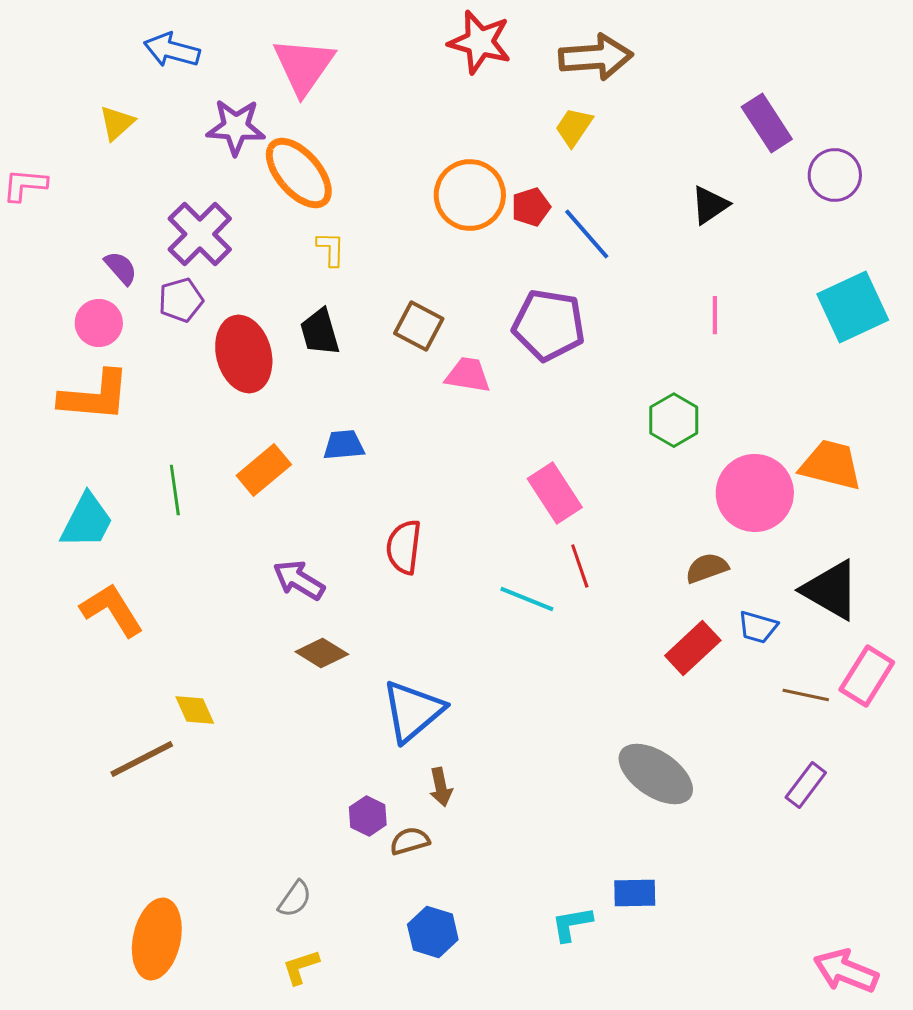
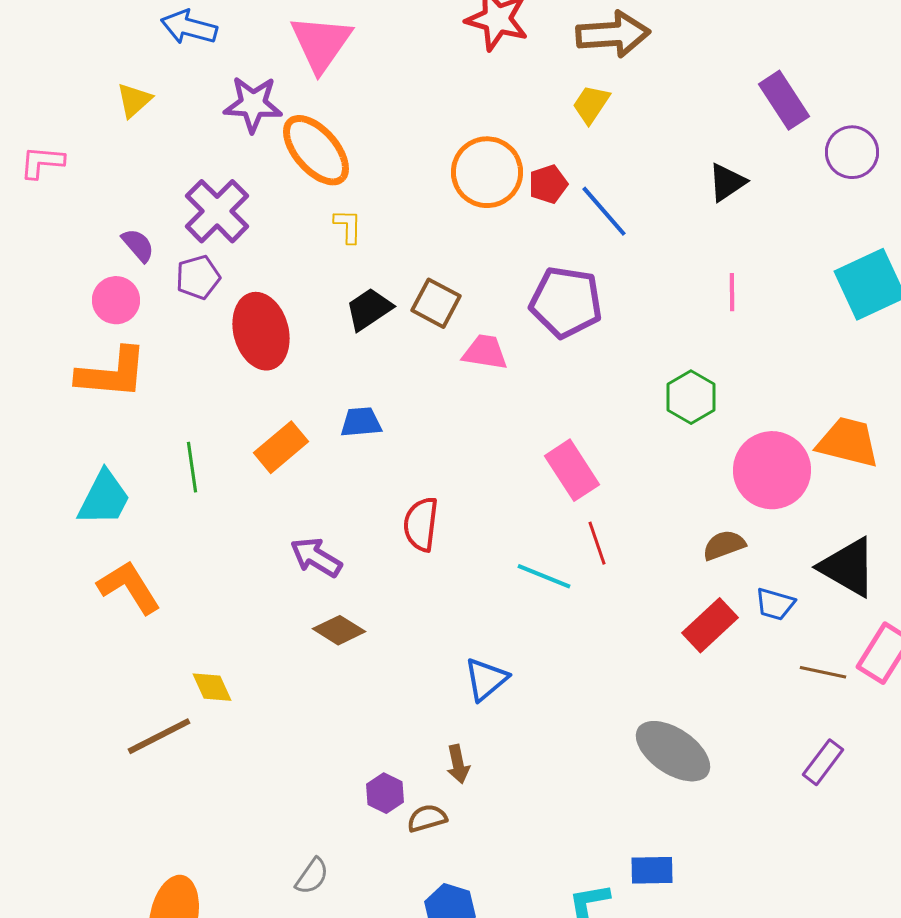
black trapezoid: (320, 332) -> (369, 309), moved, turned 72
blue triangle: (413, 711) -> (486, 679), moved, size x0.7

